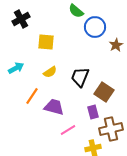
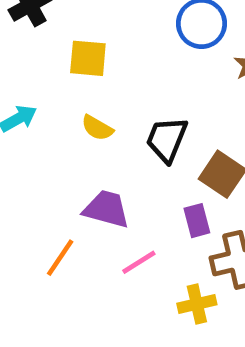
yellow semicircle: (50, 72) -> (97, 128), turned 64
orange line: (32, 96) -> (60, 258), moved

